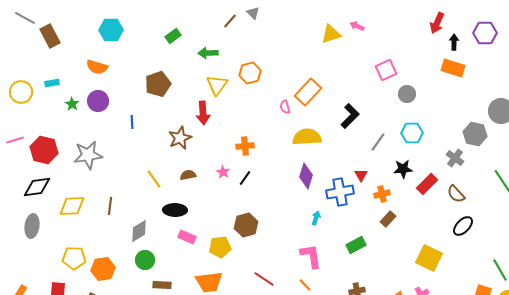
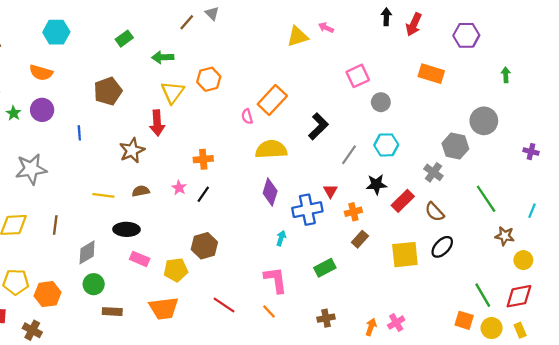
black arrow: (454, 42) -> (386, 17), moved
yellow line: (154, 179) -> (103, 195), turned -48
yellow square: (429, 258) -> (405, 255), moved, turned -32

